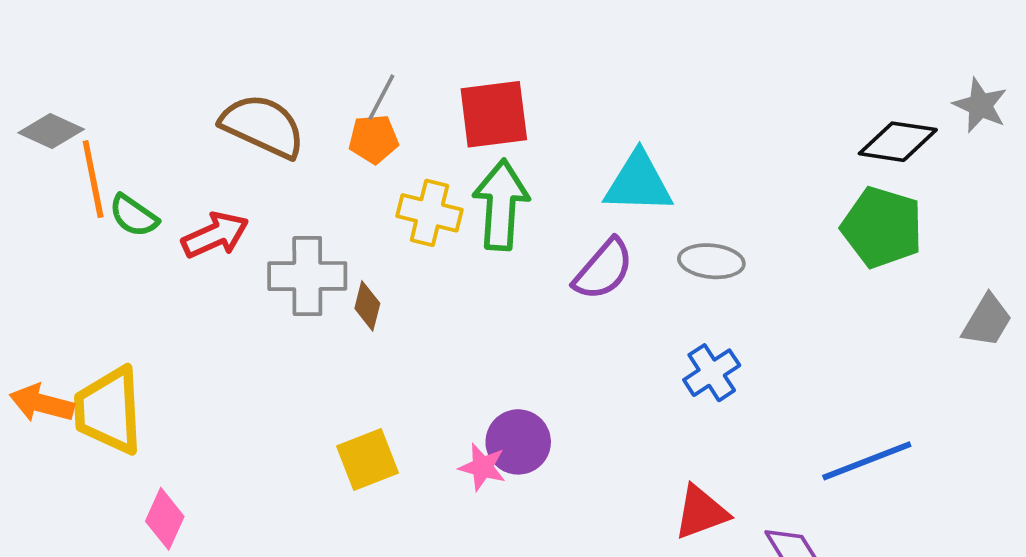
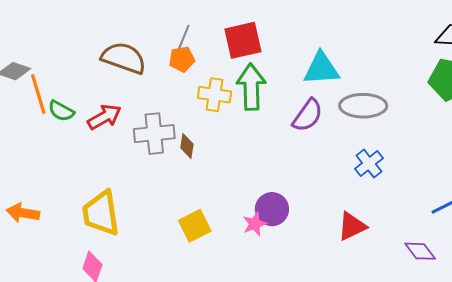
gray ellipse: (711, 261) -> (363, 106), size x1.4
yellow trapezoid: (109, 410) -> (101, 213), moved
pink star: (482, 467) -> (255, 224), turned -30
red triangle: (701, 512) -> (352, 226), moved

